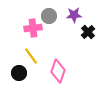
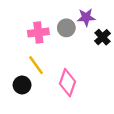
gray circle: (49, 16) -> (66, 28), moved

